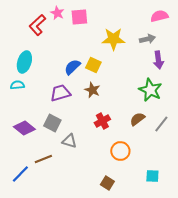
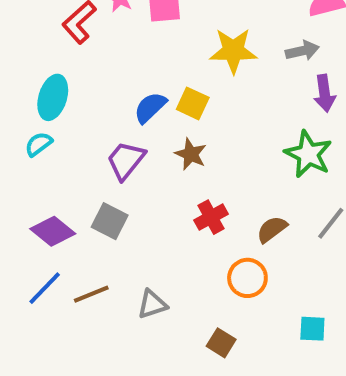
cyan semicircle: (17, 85) -> (39, 144), turned -32
purple trapezoid: (60, 93) -> (126, 160), turned -35
brown semicircle: (137, 119) -> (272, 229), moved
gray triangle: (69, 141) -> (152, 304), moved, turned -35
blue line: (20, 174) -> (45, 288), moved

